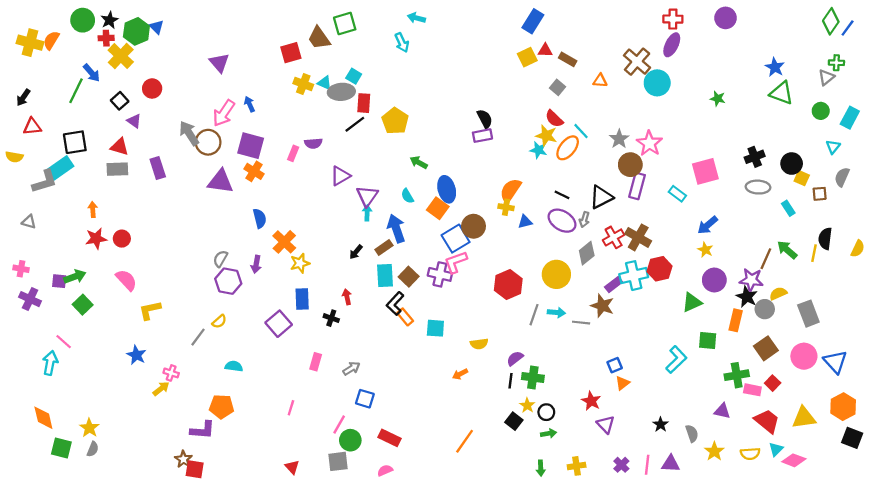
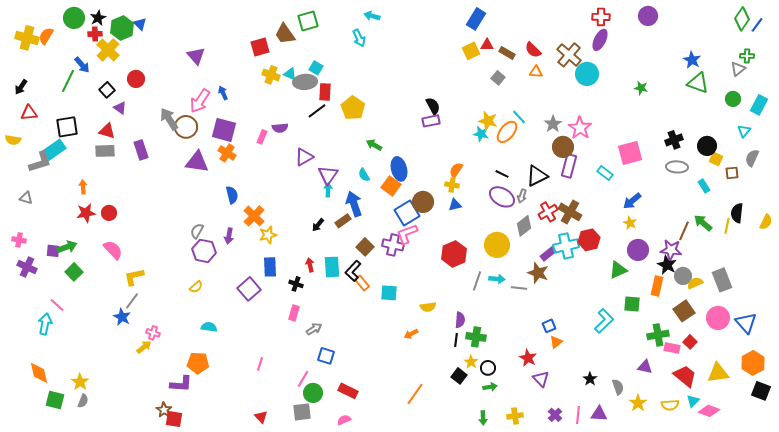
red semicircle: (554, 119) -> (533, 50), moved
orange semicircle: (510, 190) -> (456, 170), size x0.7
blue triangle: (525, 222) -> (455, 205), moved
cyan rectangle: (385, 276) -> (332, 267), moved
yellow semicircle: (778, 293) -> (695, 283), moved
gray line: (198, 337) -> (132, 301), moved
purple semicircle: (515, 358) -> (460, 320), turned 133
pink rectangle: (316, 362) -> (294, 313), moved

